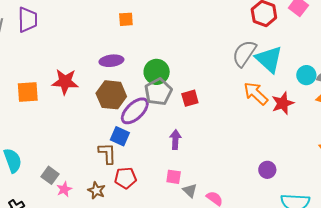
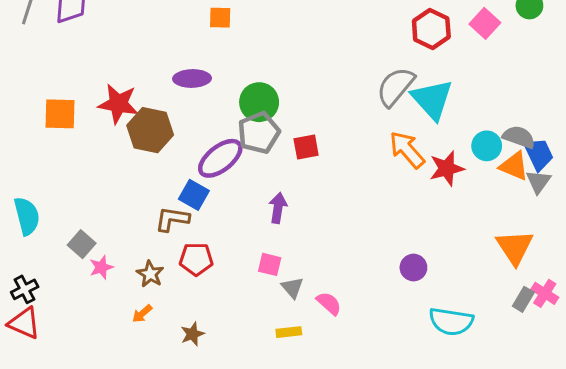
cyan circle: (306, 75) -> (487, 146), moved
brown hexagon: (111, 95) -> (150, 130), moved
brown L-shape: (107, 153) -> (172, 219), turned -85

